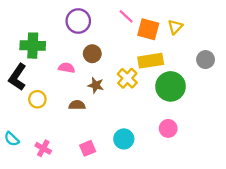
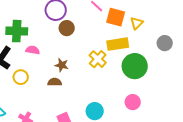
yellow triangle: (175, 27) -> (137, 23), moved
brown circle: (92, 54) -> (67, 28), moved
pink semicircle: (67, 68) -> (33, 50), moved
brown star: (96, 85) -> (62, 65), moved

